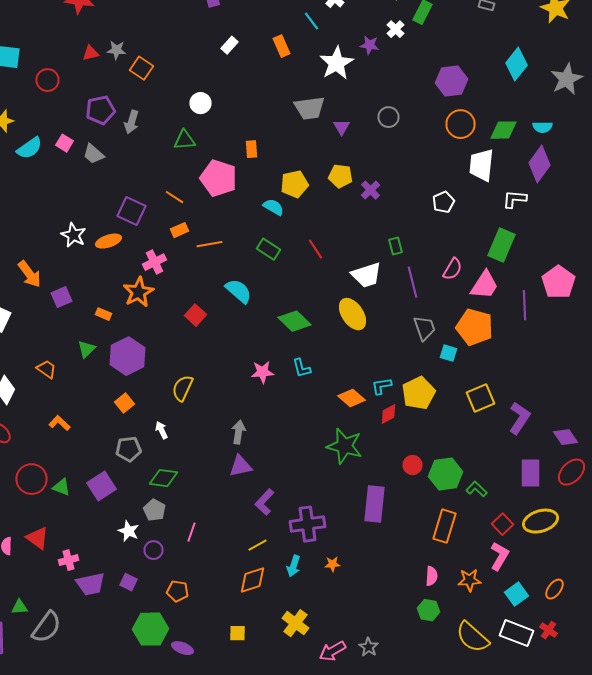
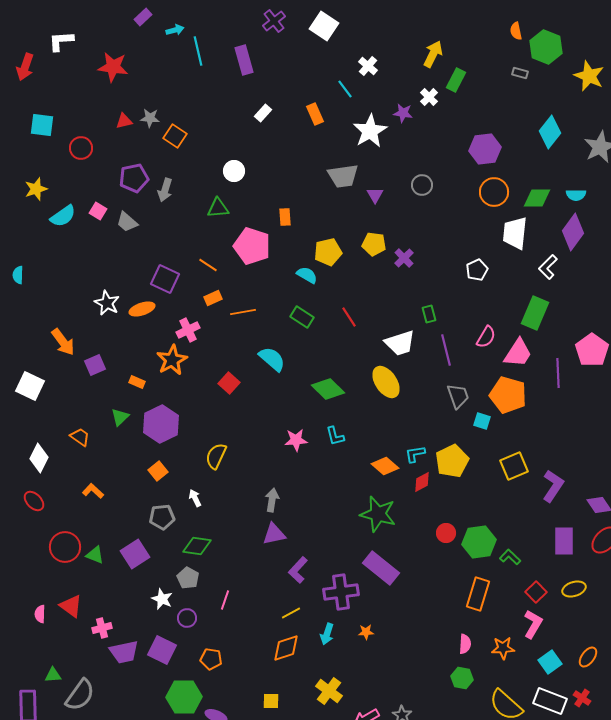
white L-shape: (514, 199) -> (548, 267), turned -50
purple rectangle: (374, 504) -> (381, 568), moved, turned -57
yellow ellipse: (540, 521) -> (574, 589), size x0.7
purple square: (128, 582) -> (162, 650), size x1.6

